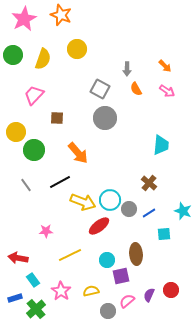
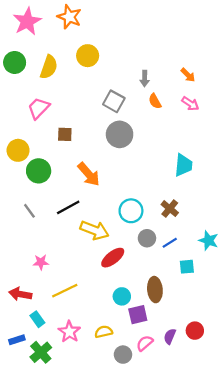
cyan circle: (110, 200) -> (131, 211), moved
pink star: (46, 231) -> (41, 262), moved
yellow line: (70, 255) -> (65, 291), moved

